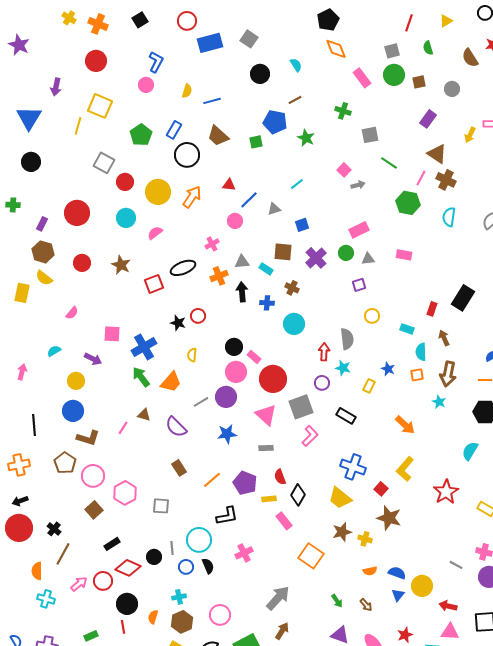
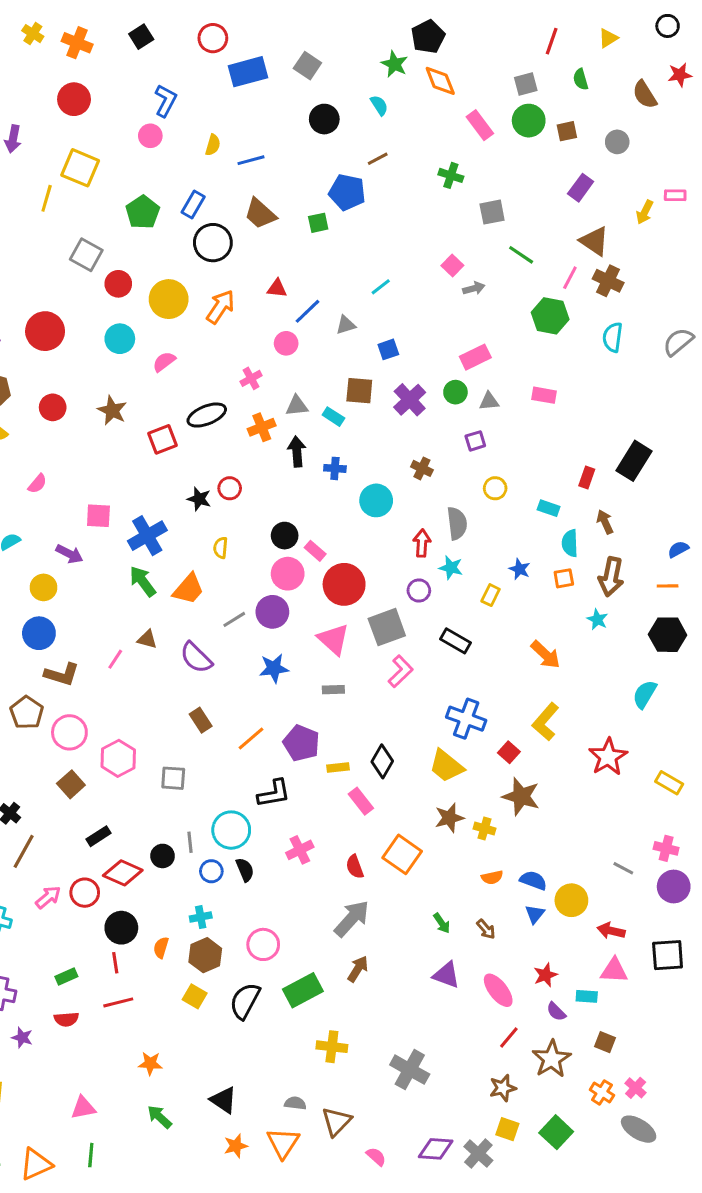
green star: (306, 138) -> (394, 64), moved
brown cross: (292, 288) -> (422, 468), moved
red semicircle: (280, 477) -> (355, 867), moved

